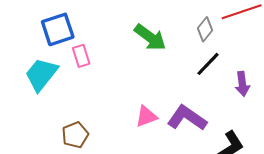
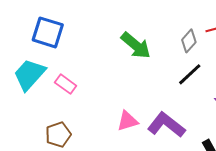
blue square: (58, 29) -> (48, 32), turned 32
pink rectangle: (81, 56) -> (66, 84), moved, turned -40

